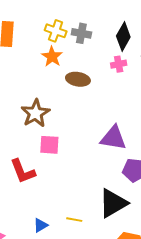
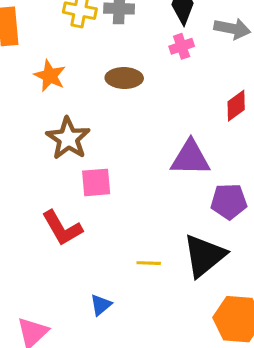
orange star: (52, 57) -> (50, 76), moved
yellow line: (74, 220) -> (149, 263), moved

